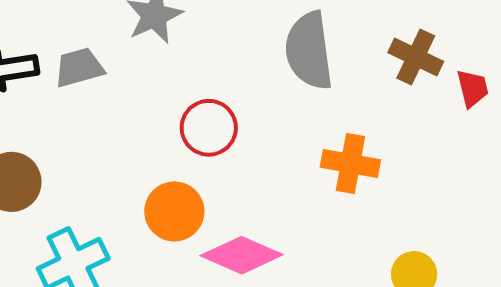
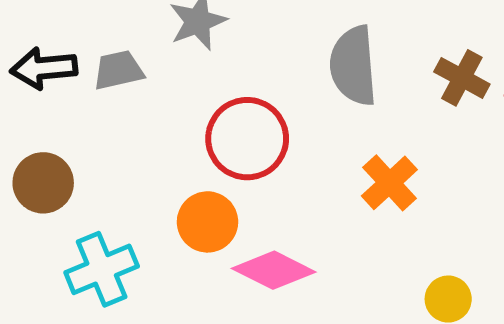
red circle: (209, 128) -> (247, 139), size x1.4
orange cross: (350, 163) -> (389, 183), turned 34

